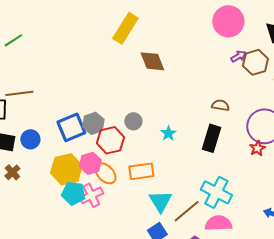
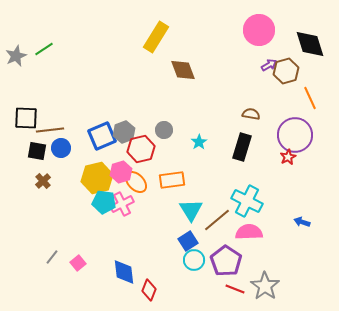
brown line: (19, 93) -> (50, 130), moved

